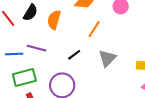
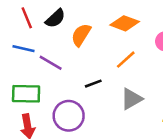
blue line: (14, 54) -> (23, 49), moved

